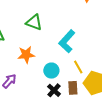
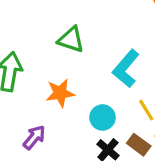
brown rectangle: (73, 88) -> (139, 145), turned -48

